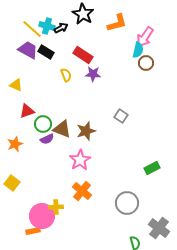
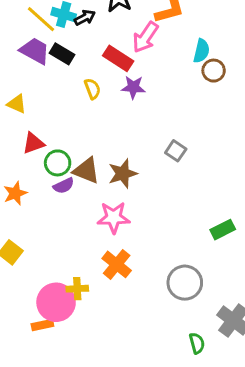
pink arrow: (145, 37) -> (145, 37), moved
pink star: (80, 160) -> (114, 217), turned 30

